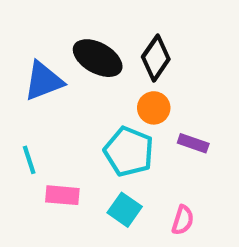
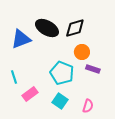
black diamond: (156, 58) -> (75, 28), turned 40
orange circle: (154, 108) -> (82, 52), moved
pink rectangle: (62, 195) -> (30, 94), turned -42

